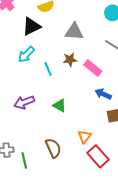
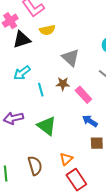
black triangle: (31, 26) -> (22, 40), moved
gray triangle: (74, 32) -> (71, 58), turned 30
green triangle: (60, 105) -> (47, 126), size x1.5

